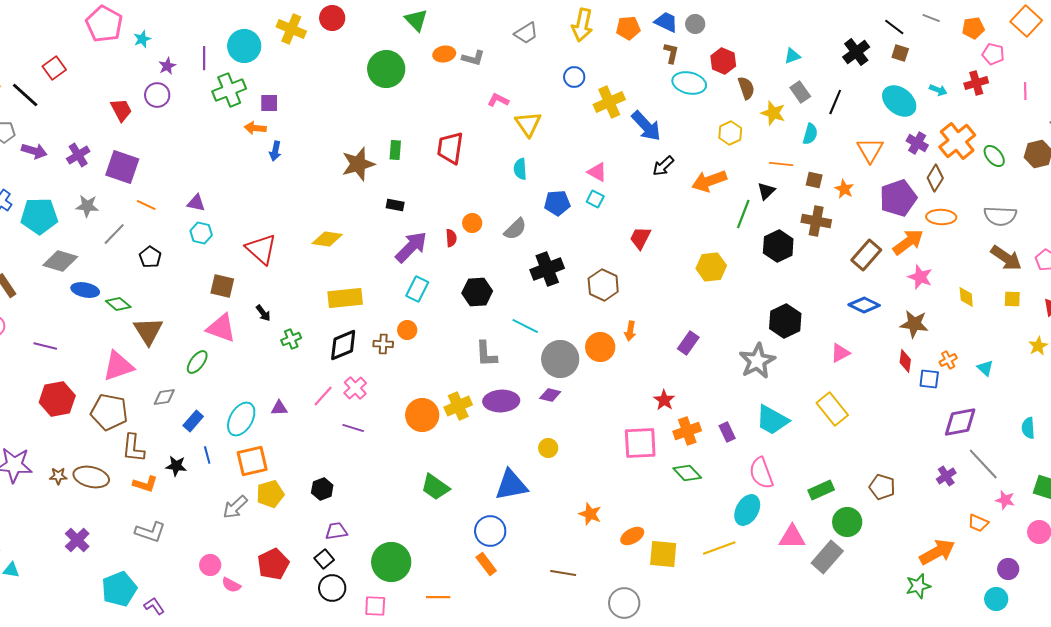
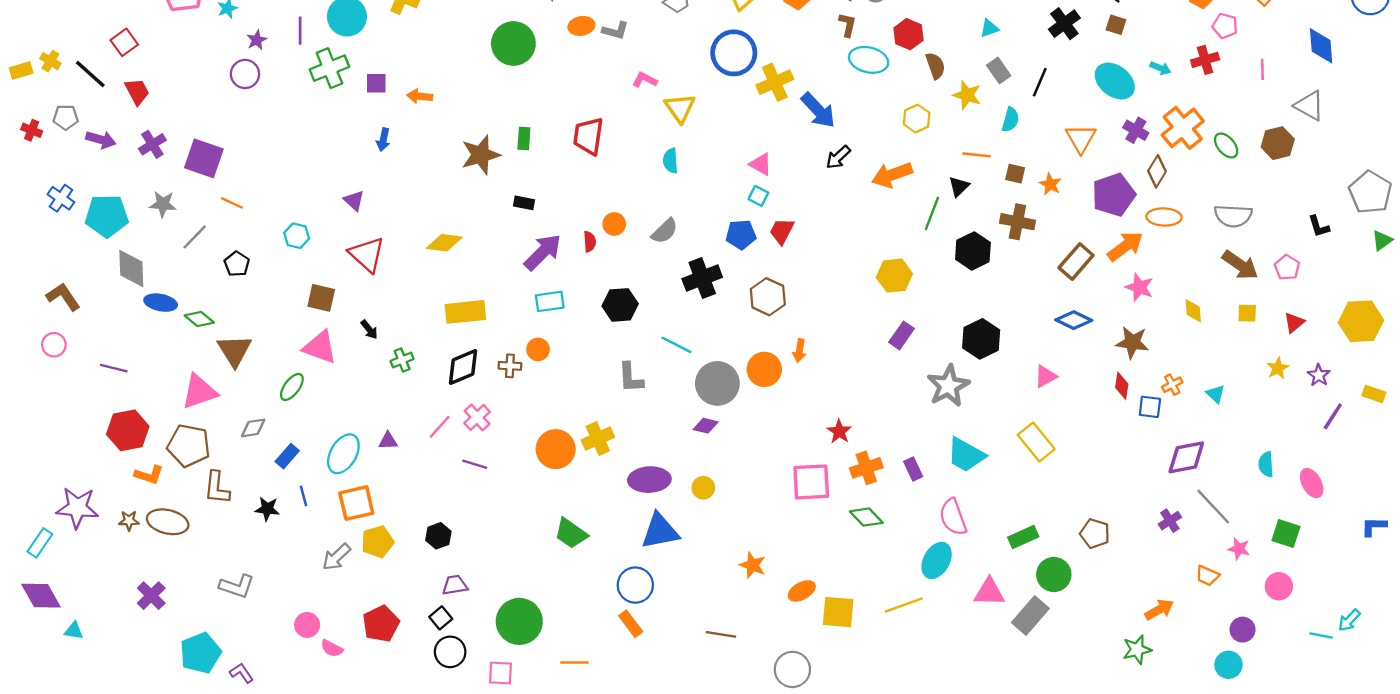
blue circle: (574, 77) -> (734, 53), size x1.8
red trapezoid: (121, 110) -> (137, 92), moved
orange arrow: (255, 128) -> (420, 96), moved
purple triangle: (196, 203) -> (354, 201), moved, turned 30
blue pentagon: (557, 203) -> (741, 235), moved
red trapezoid: (640, 238) -> (782, 231), moved
gray diamond: (60, 261) -> (131, 269), turned 72
cyan rectangle: (417, 289) -> (550, 301), turned 55
purple rectangle: (688, 343) -> (901, 335), moved
purple ellipse: (501, 401) -> (649, 480), moved
orange L-shape: (145, 484) -> (149, 475), moved
orange arrow: (937, 552) -> (1159, 610), size x0.7

